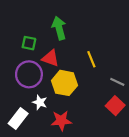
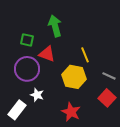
yellow hexagon: (64, 83) -> (74, 77), moved
red star: (61, 121) -> (71, 112), moved, turned 30

